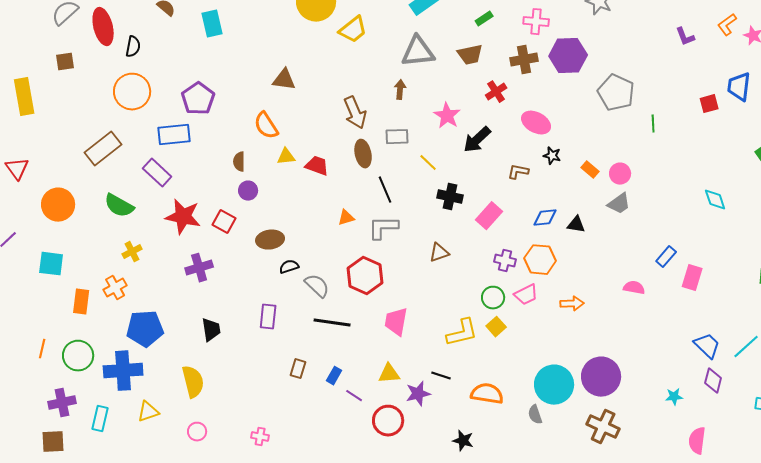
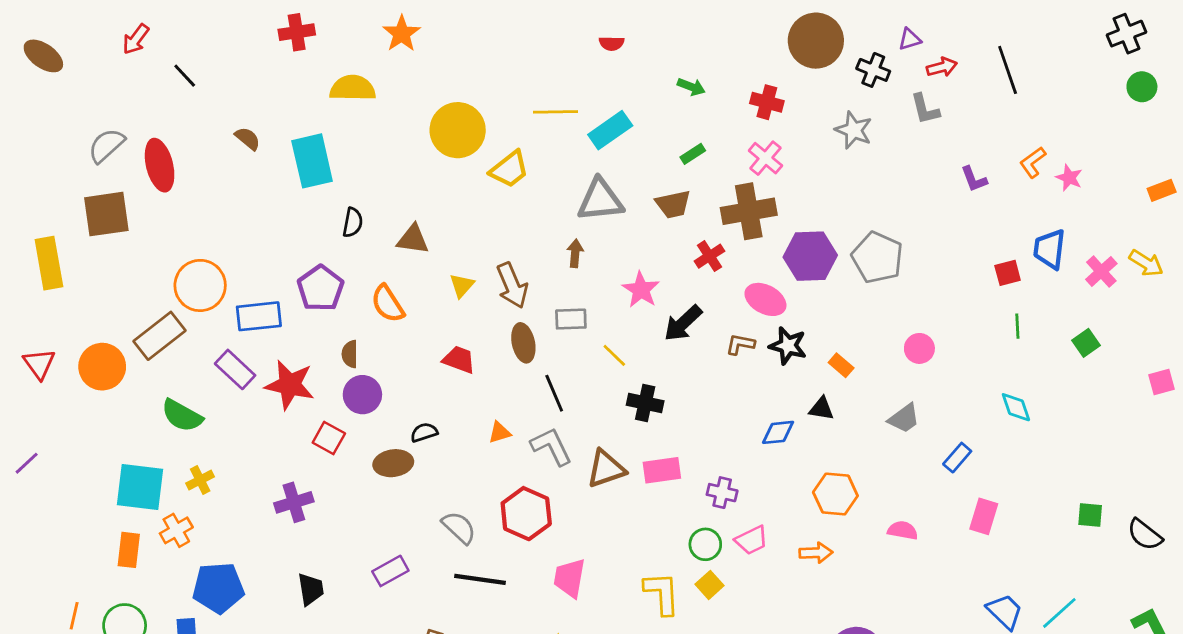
pink cross: (536, 22) -> (765, 158), turned 35
cyan rectangle: (212, 24) -> (312, 161), size x1.4
black semicircle: (133, 47) -> (353, 222), moved
purple hexagon: (568, 56) -> (810, 256), moved
brown cross: (524, 60) -> (749, 211), size x1.4
brown square: (65, 62) -> (106, 214), size x1.8
orange circle: (132, 92) -> (200, 285), moved
purple pentagon: (198, 99) -> (320, 288), moved
green line: (653, 124) -> (1017, 326), moved
black star: (552, 156) -> (788, 346), size x1.5
yellow triangle: (286, 157) -> (462, 285), moved, turned -42
brown L-shape: (518, 172) -> (740, 344), moved
pink circle: (620, 174) -> (919, 348), moved
purple circle: (248, 191) -> (362, 395), size x1.4
gray trapezoid: (619, 204) -> (904, 418), moved
orange circle: (58, 205) -> (102, 367), moved
pink rectangle: (489, 216) -> (662, 470), moved, turned 40
red star: (183, 217) -> (290, 385), moved
black triangle: (576, 225) -> (821, 409), moved
gray L-shape: (383, 228) -> (551, 446), turned 64
brown triangle: (439, 253) -> (606, 469), moved, size x1.4
blue rectangle: (666, 257) -> (957, 458), moved
orange hexagon: (540, 260) -> (835, 494), moved
cyan square: (51, 264) -> (140, 487), moved, size x1.4
black semicircle: (289, 267) -> (424, 432), moved
purple rectangle: (268, 317) -> (390, 571), turned 55
yellow L-shape: (462, 333) -> (662, 593), turned -80

